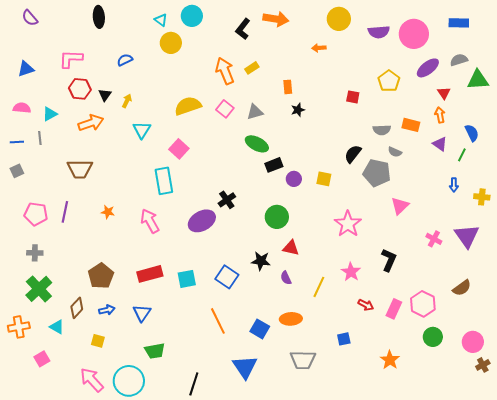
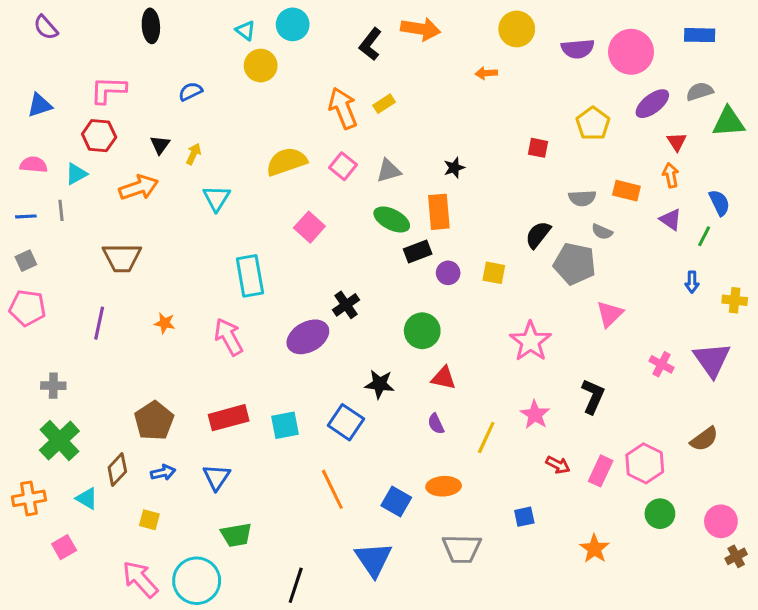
orange rectangle: (288, 87) -> (439, 212), moved, size x1.6
red hexagon: (80, 89) -> (99, 136), moved
pink square: (179, 149) -> (309, 227), moved
pink pentagon: (36, 214) -> (27, 308), moved
black star: (261, 261) -> (380, 384), moved

